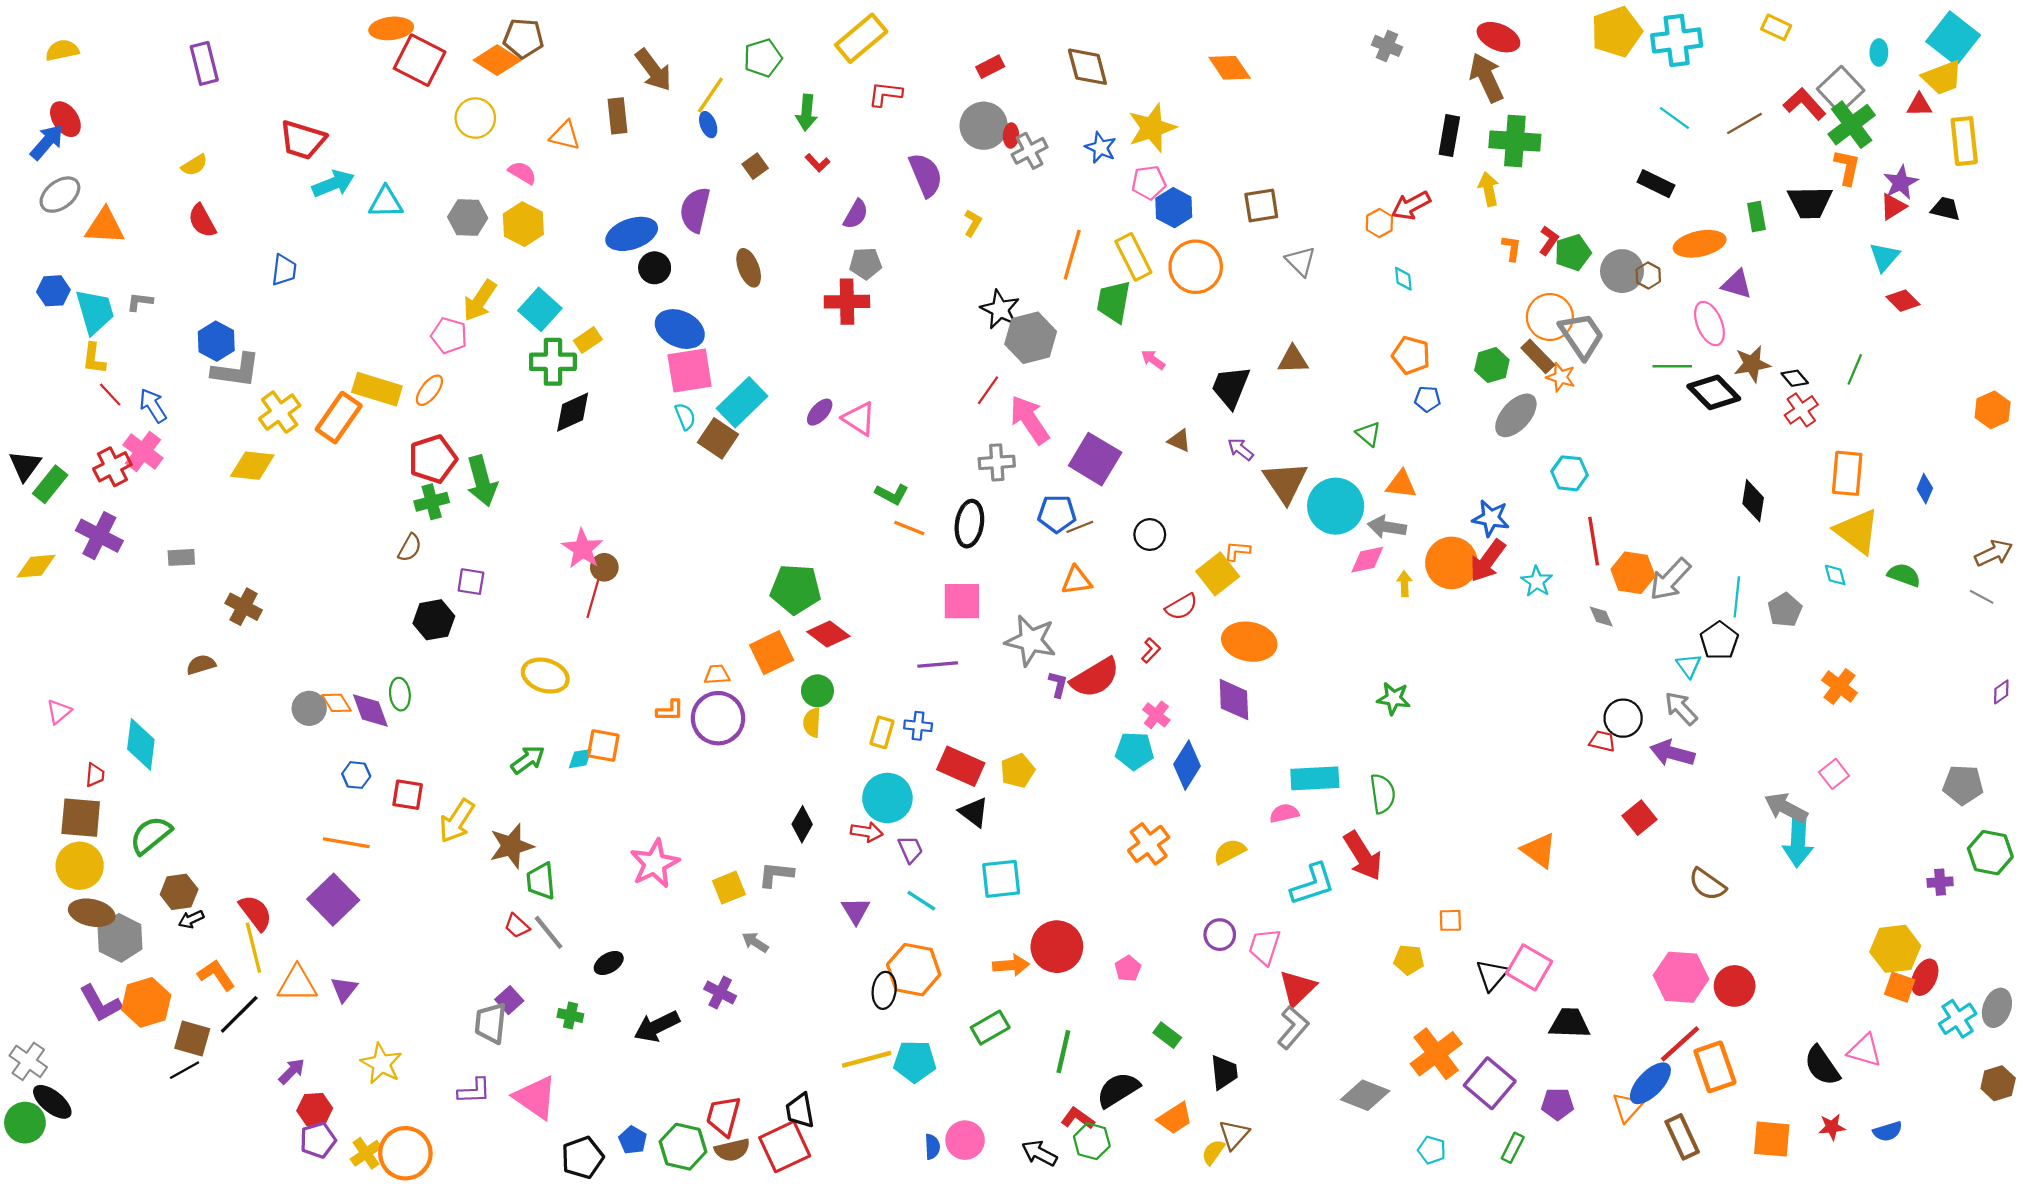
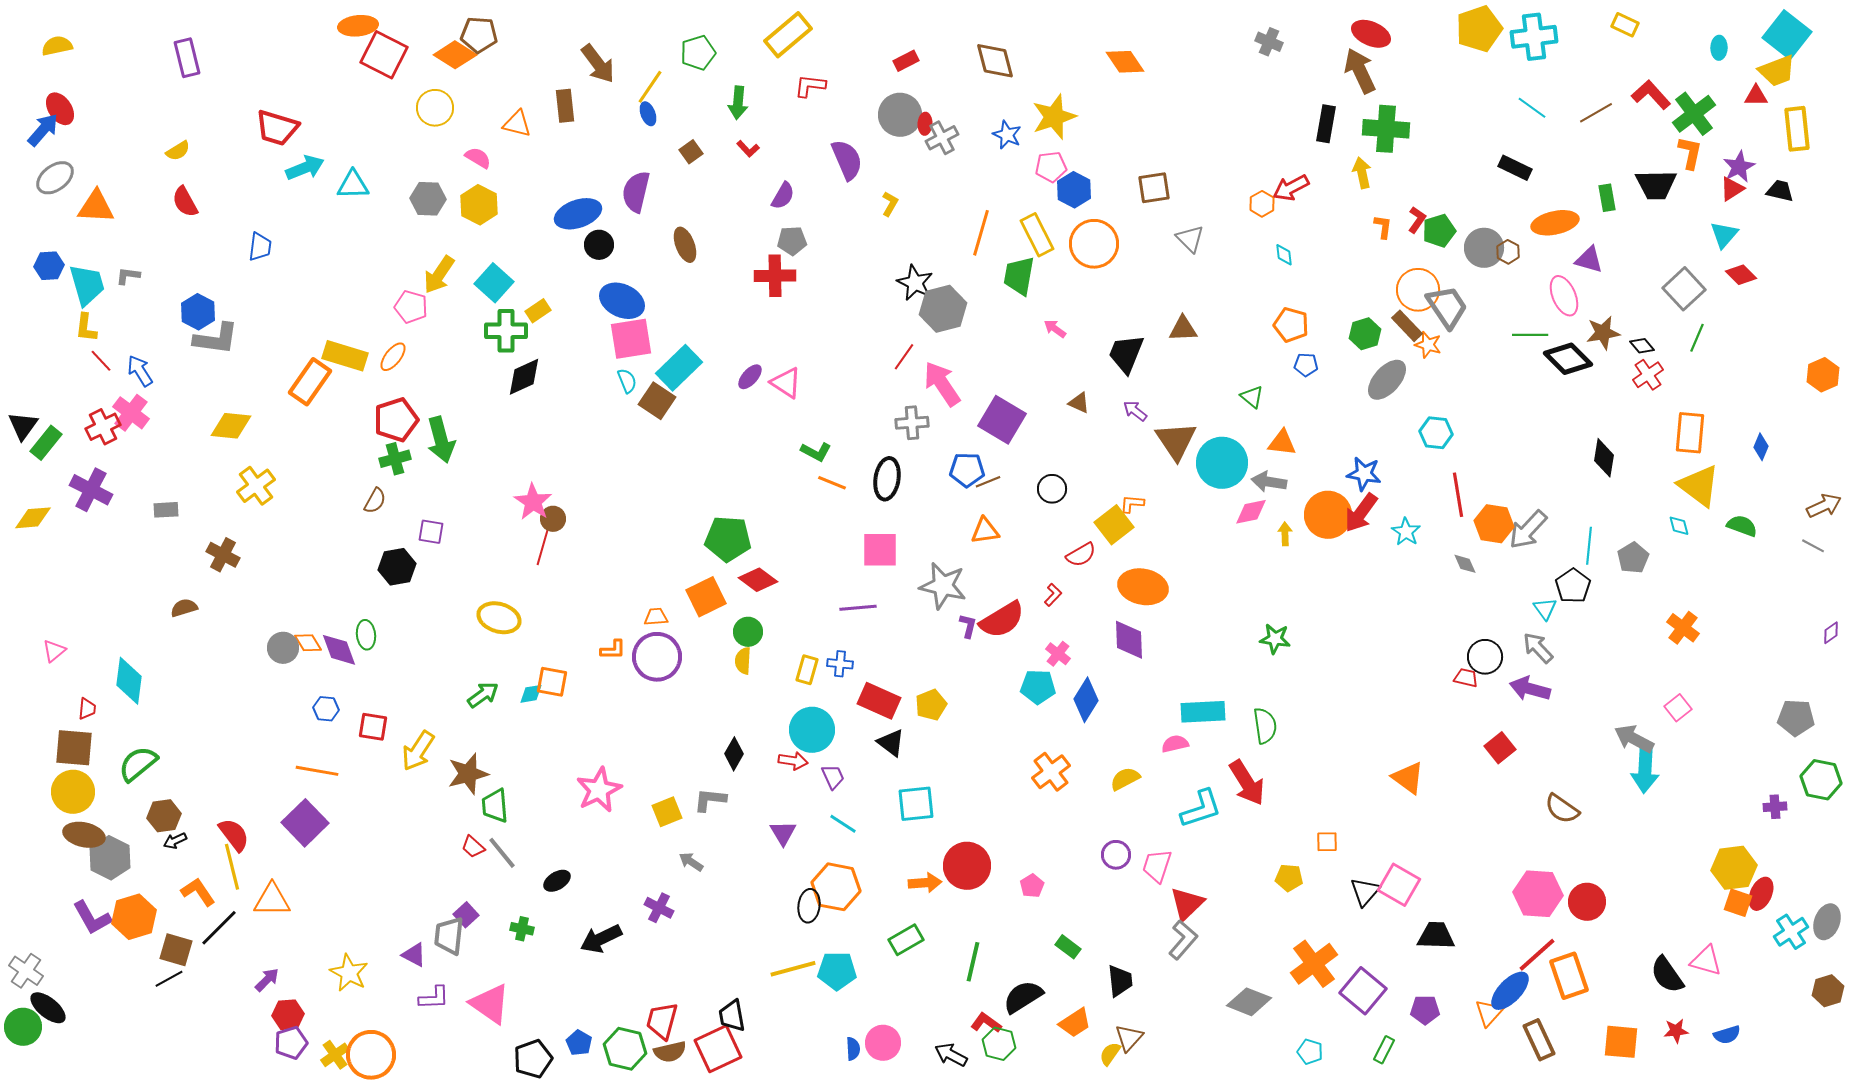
gray square: (1841, 90) -> (1684, 289), moved
yellow cross: (280, 412) -> (256, 486), moved
purple triangle: (344, 989) -> (414, 955), moved, turned -40

